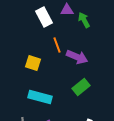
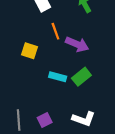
cyan rectangle: (40, 97) -> (58, 77), moved, size x0.7

